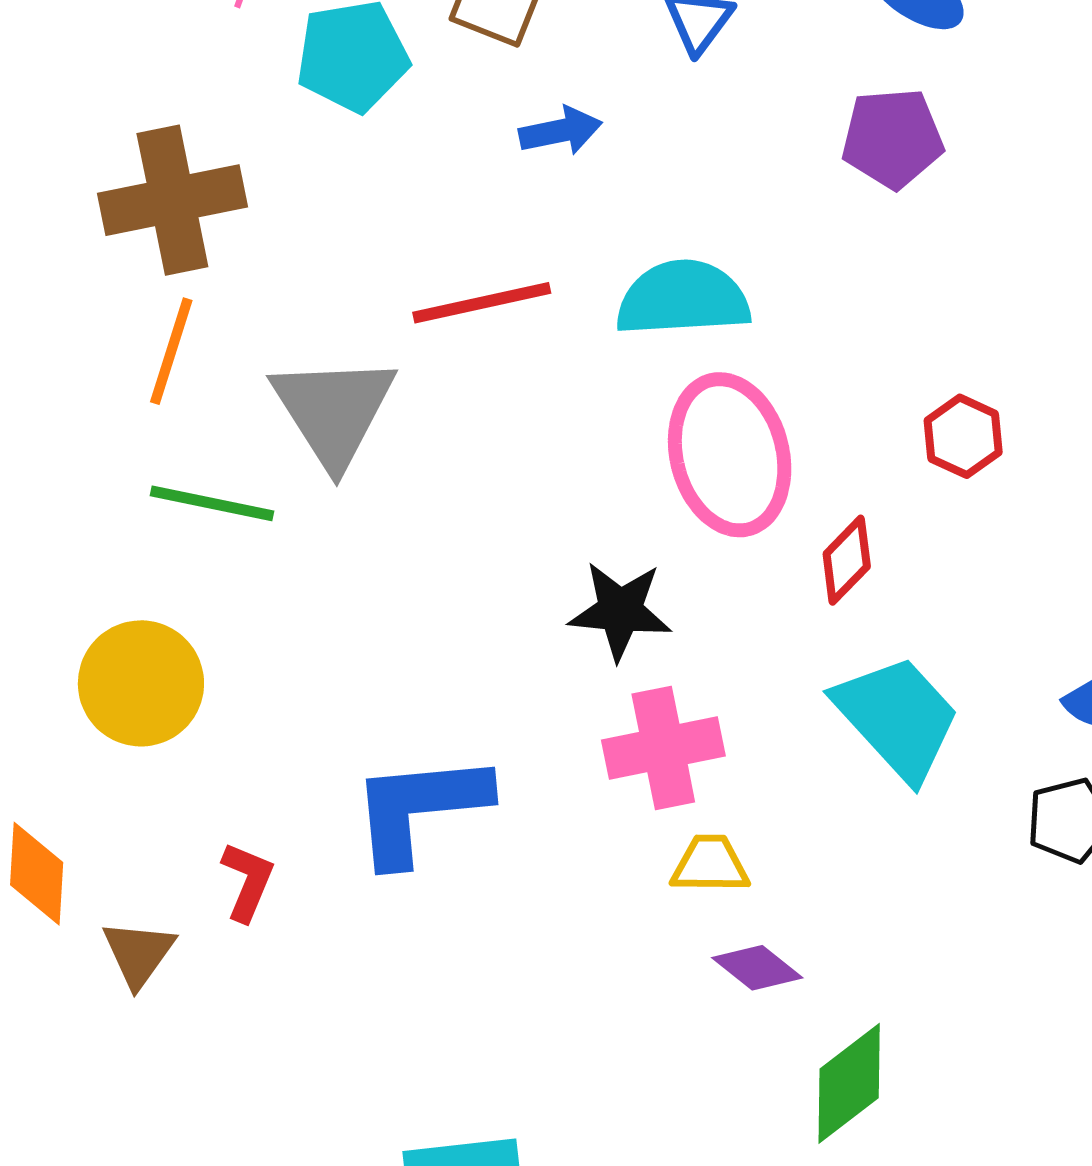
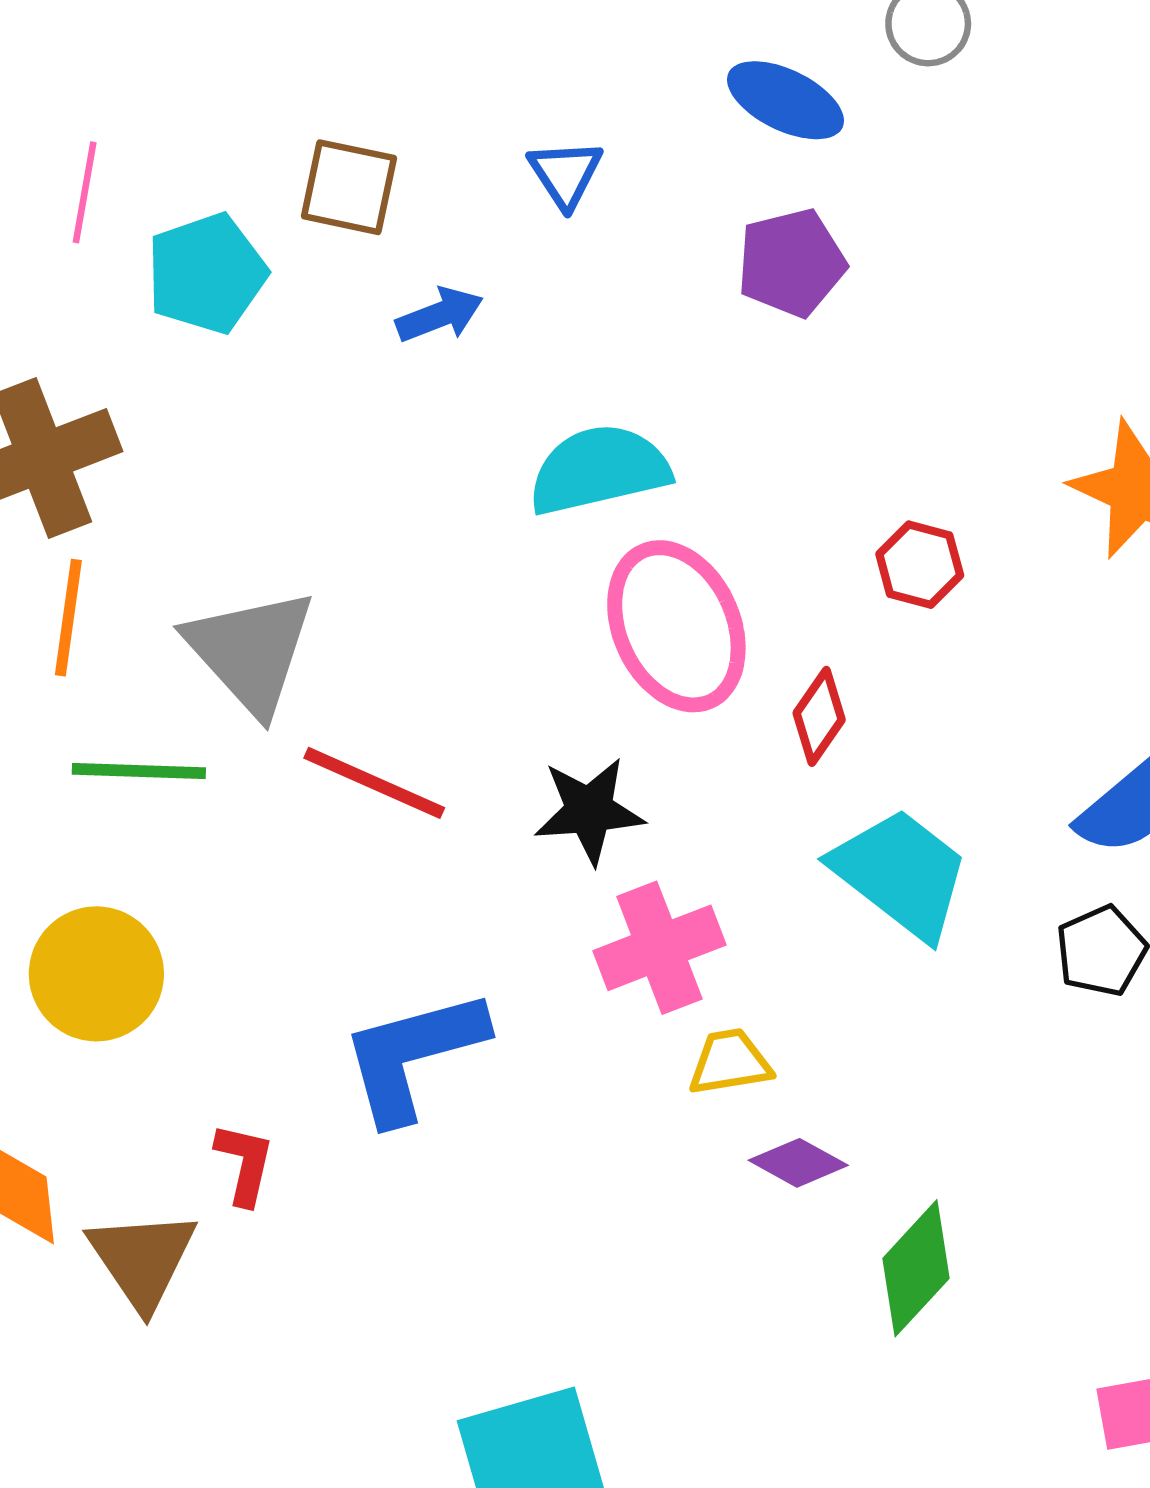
red line: (482, 303) -> (374, 783), moved, turned 46
brown triangle: (138, 953) -> (142, 1259), size x1.4

